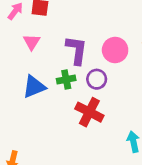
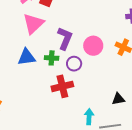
pink triangle: (32, 42) -> (33, 24), size x1.6
red cross: (89, 112) -> (62, 86), turned 35

